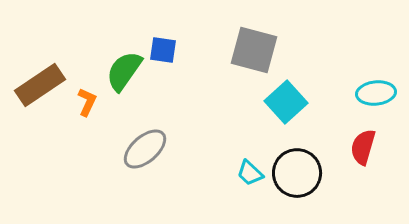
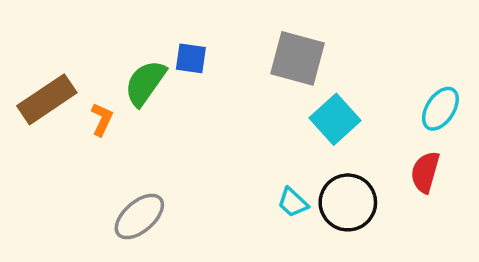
cyan ellipse: (376, 93) -> (440, 109), turned -51
gray ellipse: (145, 149) -> (139, 217), moved

